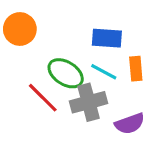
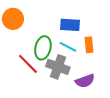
green ellipse: (66, 73) -> (43, 48), turned 70
gray cross: (89, 102) -> (58, 67), turned 35

